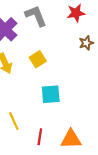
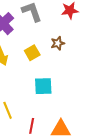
brown star: (86, 43) -> (58, 43), moved

